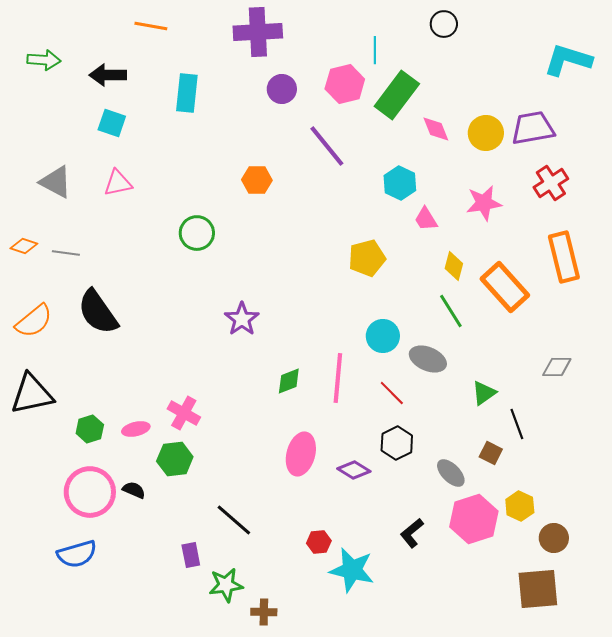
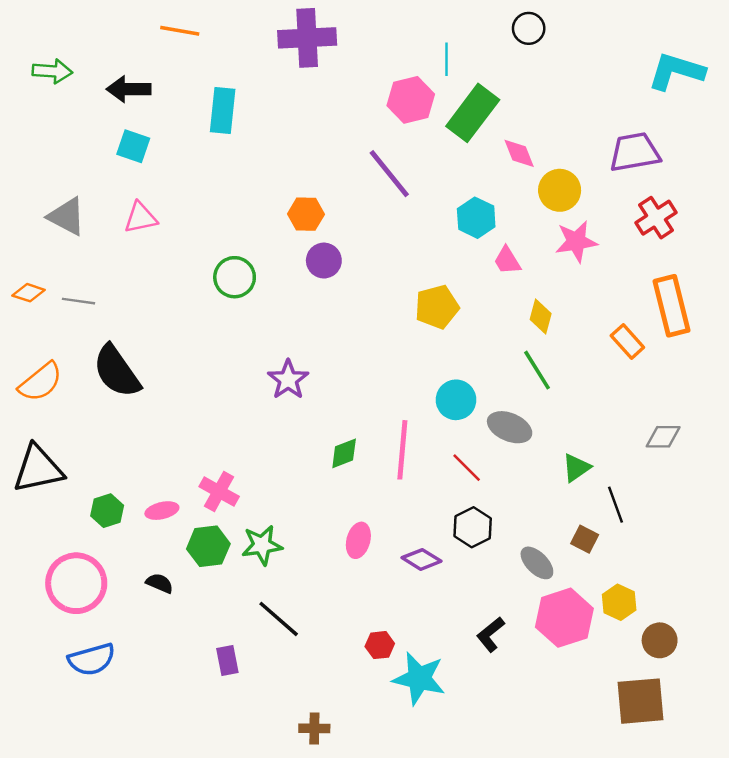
purple circle: (282, 89) -> (324, 261), moved
yellow circle: (486, 133) -> (560, 190), moved
orange rectangle: (505, 287) -> (627, 341), moved, size x0.6
pink ellipse: (301, 454) -> (358, 540), size x0.7
pink circle: (90, 492) -> (76, 583), moved
green star: (226, 585) -> (262, 545), moved

